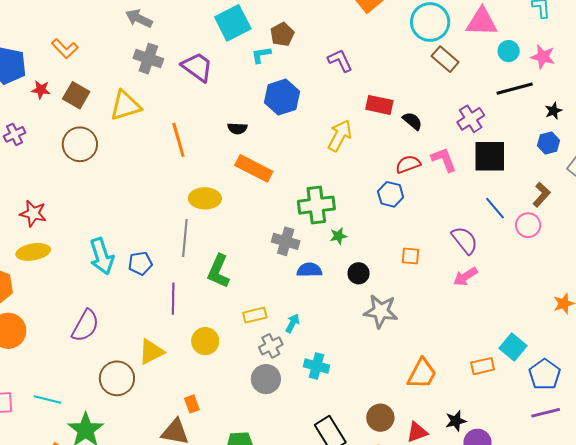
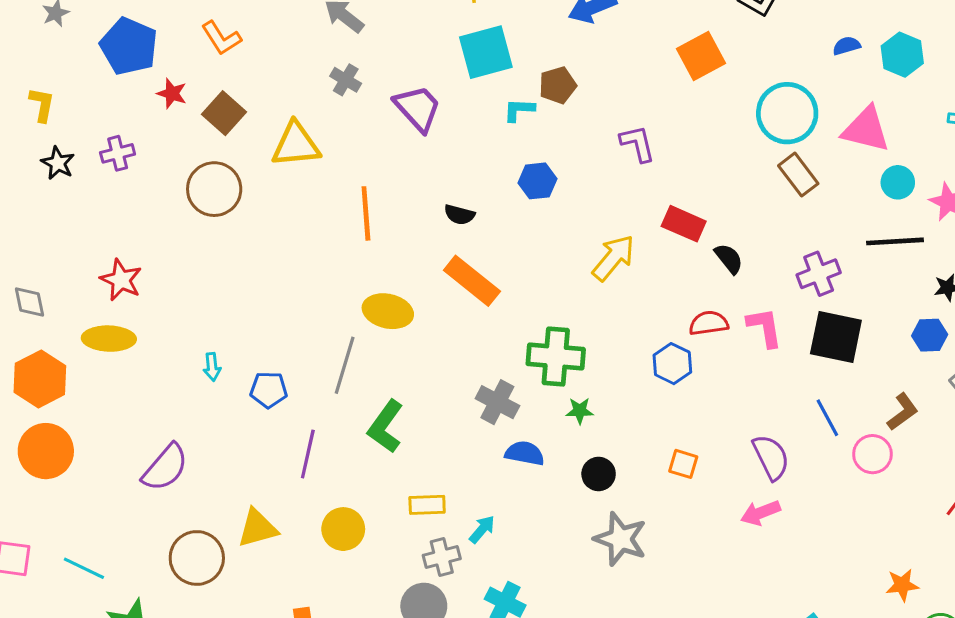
gray cross: (148, 59) -> (346, 80), size x0.7
blue hexagon: (282, 97) -> (537, 181), size x0.7
cyan arrow: (102, 256) -> (212, 367), size x0.5

